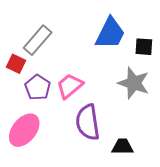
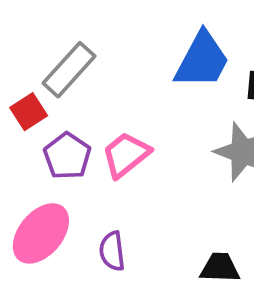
red square: (16, 64) -> (29, 112), turned 30
purple semicircle: (88, 122) -> (112, 251), moved, size x0.6

